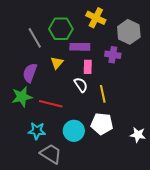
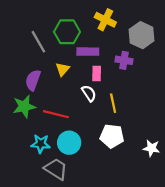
cyan circle: (74, 131) -> (69, 143), moved

